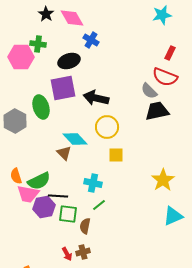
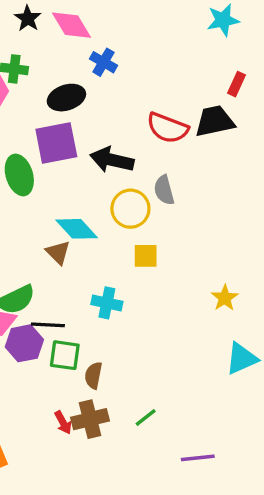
red semicircle: (165, 77) -> (167, 128), moved
gray semicircle: (149, 91) -> (164, 190), moved, turned 30
black trapezoid: (157, 111) -> (215, 121), moved
yellow star: (163, 180) -> (225, 298), size x0.7
green line: (99, 205) -> (146, 417), moved
brown cross: (83, 252) -> (90, 419), size x1.5

